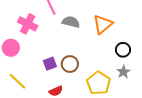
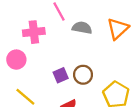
pink cross: (28, 24) -> (34, 32), turned -30

